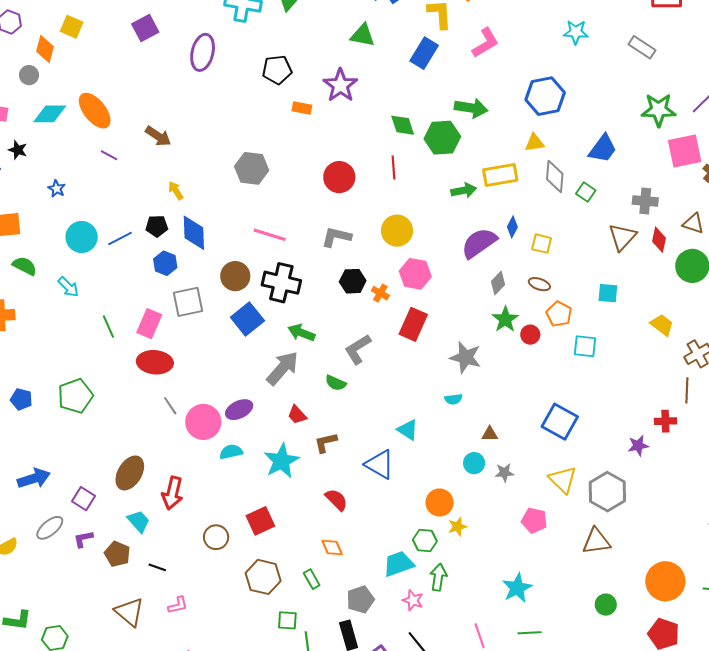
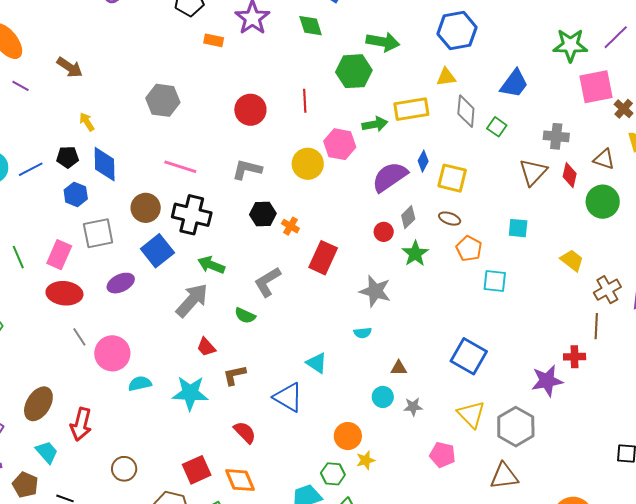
green diamond: (403, 125) -> (311, 26), moved
yellow square: (542, 244) -> (452, 178), size x1.4
pink hexagon: (415, 274) -> (340, 144), moved
red circle: (530, 335) -> (384, 232), moved
purple ellipse: (239, 410) -> (121, 283), moved
purple star: (638, 446) -> (547, 381), size x1.5
cyan star: (281, 461) -> (190, 393), turned 30
red square: (260, 521) -> (197, 470), moved
orange diamond: (332, 548) -> (240, 480), size x1.4

